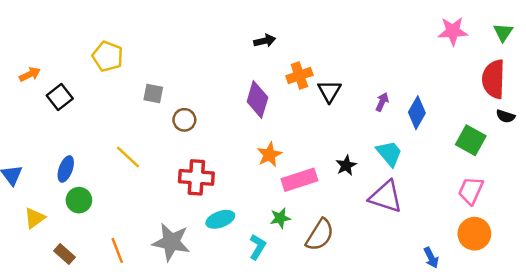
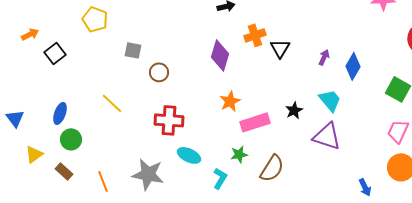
cyan ellipse: (220, 219) -> (189, 155), turned 45
brown rectangle: (65, 254) -> (64, 171), moved

